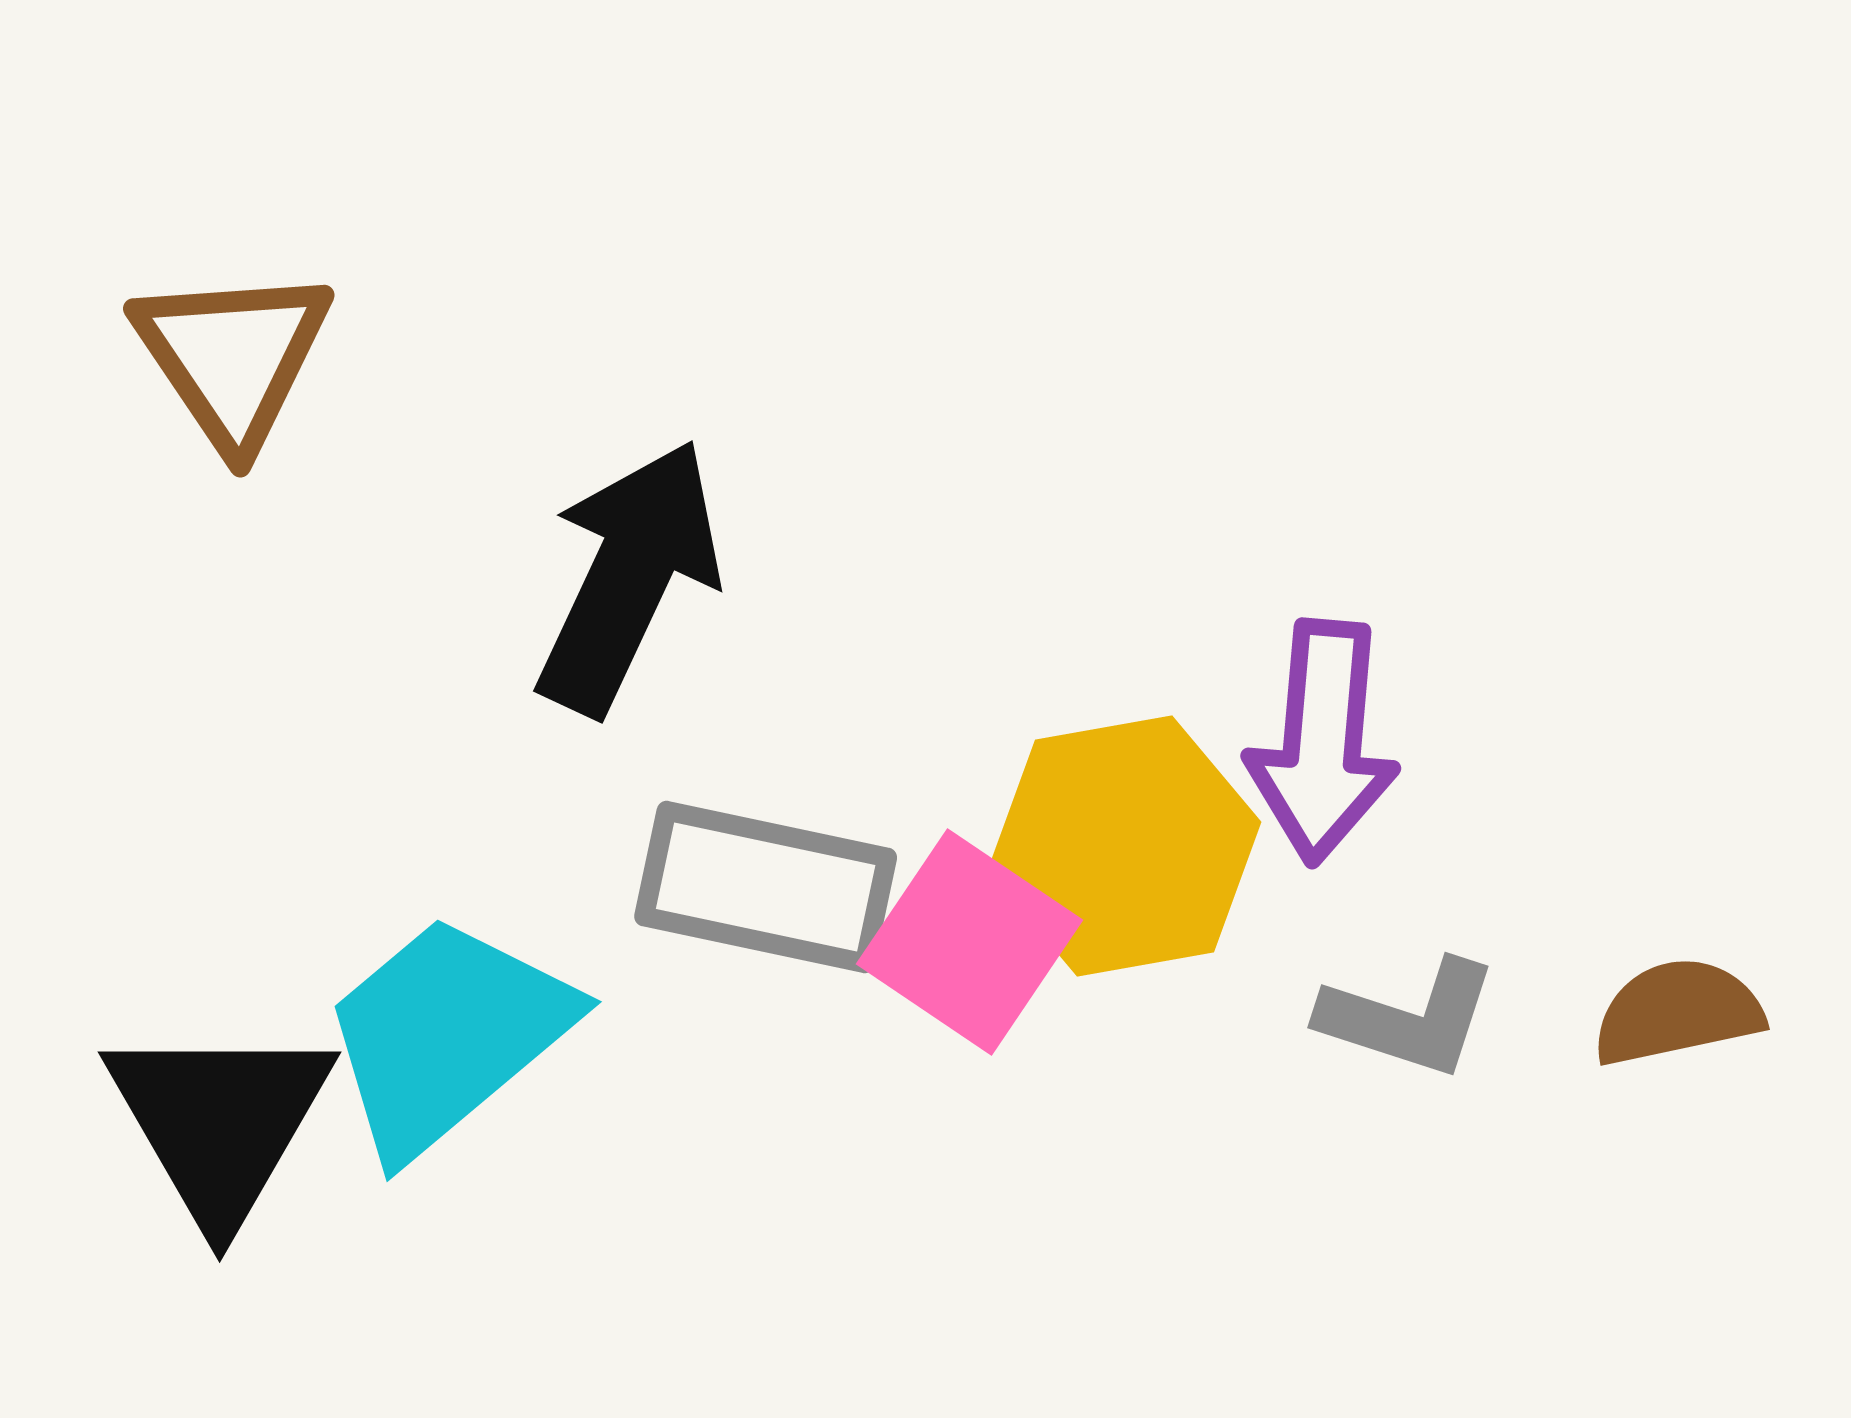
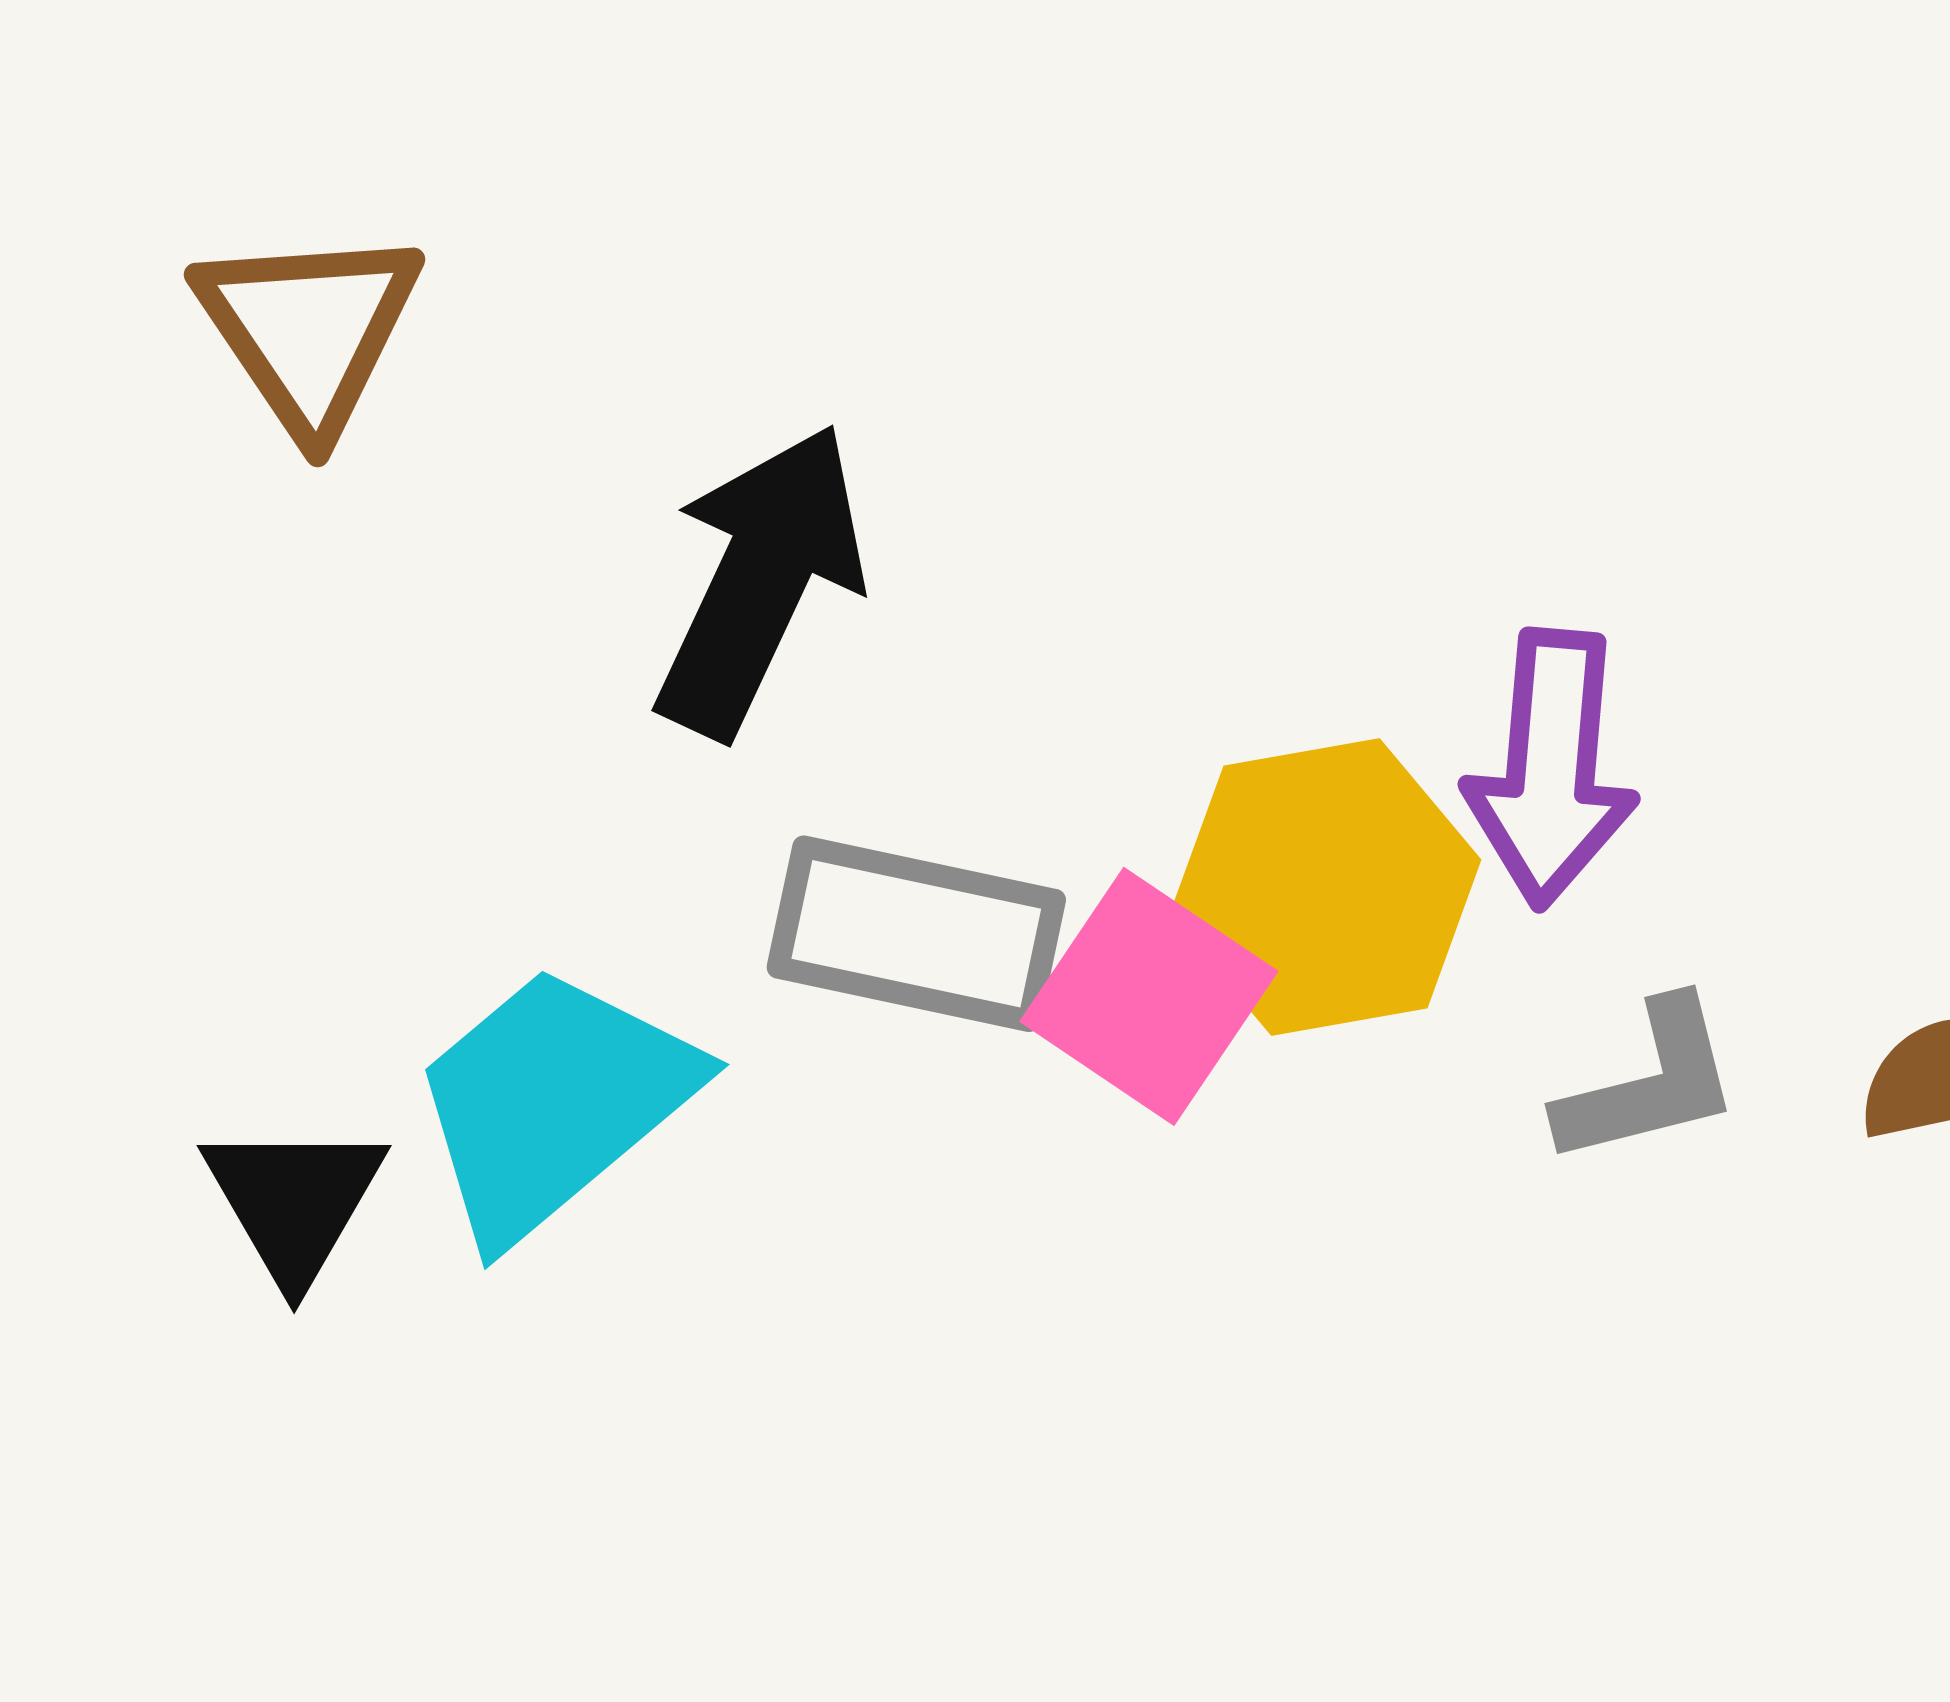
gray L-shape: (1409, 1018) -> (1649, 1083), turned -32
black triangle: (220, 1122) -> (294, 1202), size x0.7

